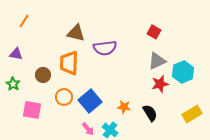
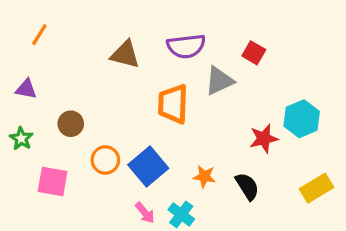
purple semicircle: (105, 48) -> (186, 46), moved
gray triangle: (157, 61) -> (219, 81), moved
orange trapezoid: (69, 63) -> (173, 104), moved

